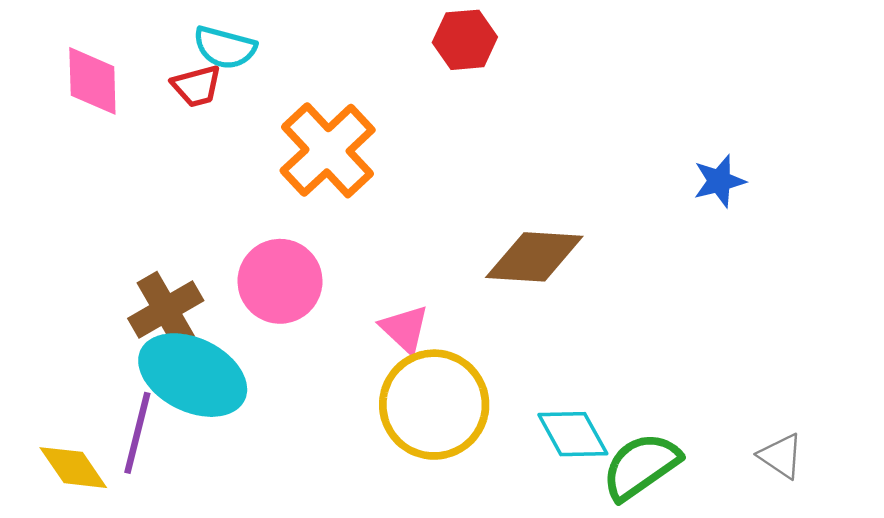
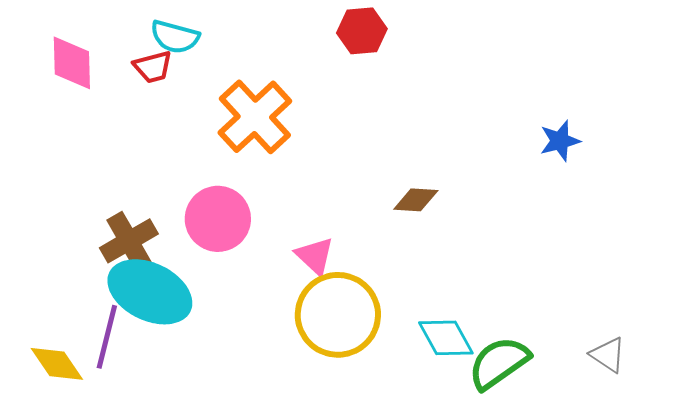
brown diamond: (534, 257) -> (416, 200), size x0.6

